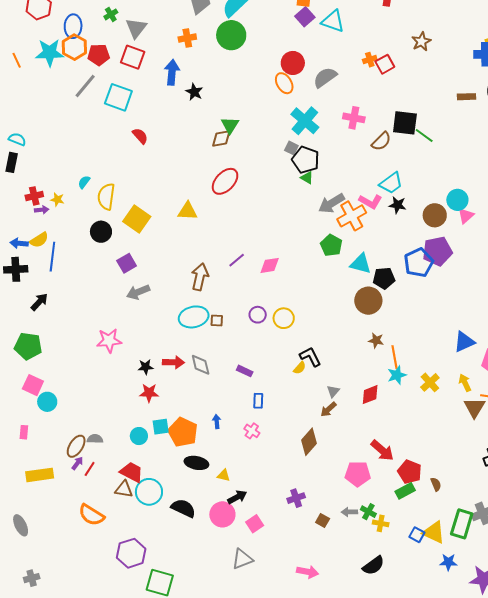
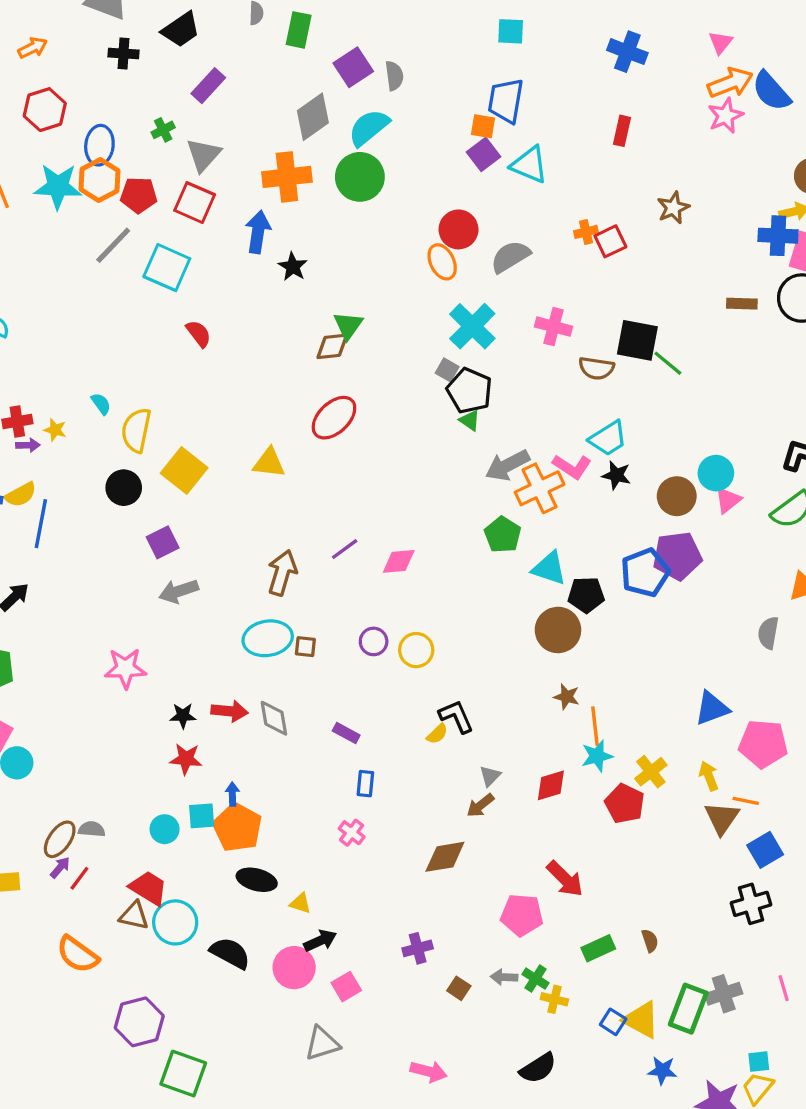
orange cross: (187, 38) -> (287, 177), size x1.6
brown semicircle: (381, 141) -> (596, 368), turned 50
cyan semicircle: (84, 182) -> (101, 404), turned 104
blue arrow: (217, 422) -> (232, 794), moved
brown diamond: (309, 442) -> (445, 857), turned 36
red pentagon: (410, 472) -> (625, 804), moved

